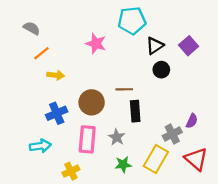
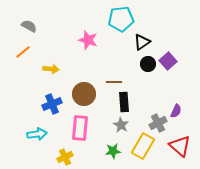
purple square: (189, 46) -> (168, 61), moved
orange line: (41, 53) -> (23, 52), moved
gray star: (117, 137) -> (121, 125), moved

